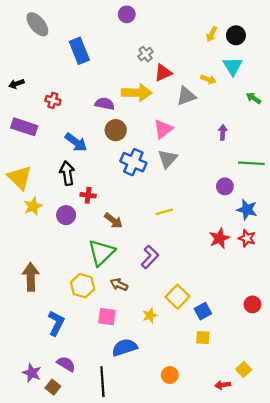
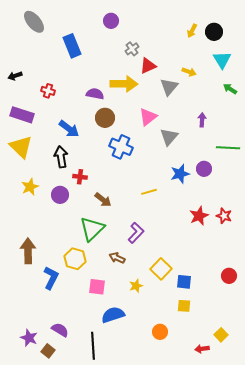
purple circle: (127, 14) -> (111, 21), moved
cyan triangle: (233, 66) -> (222, 60), moved
gray triangle: (186, 96) -> (169, 87), turned -30
gray triangle: (168, 159) -> (169, 137), moved
yellow triangle: (20, 178) -> (21, 147), moved
blue star: (247, 210) -> (180, 174), moved, turned -30
brown arrow: (119, 285) -> (117, 258), moved
blue square: (203, 311) -> (184, 282), turned 35
blue L-shape: (56, 323) -> (51, 278), moved
orange circle: (170, 375) -> (160, 332), moved

